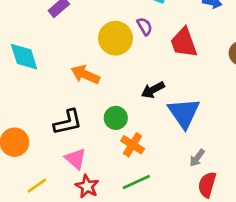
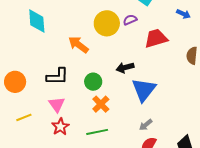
purple semicircle: (145, 26) -> (130, 20), turned -96
red trapezoid: (184, 43) -> (156, 38), turned 80

